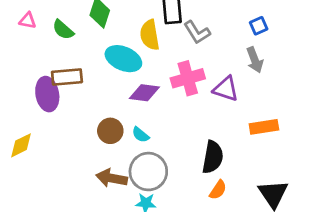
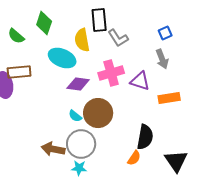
orange rectangle: (264, 127) -> (169, 98), moved
brown circle: (110, 131) -> (98, 113), moved, size x1.5
black semicircle: (213, 157) -> (145, 137), moved

